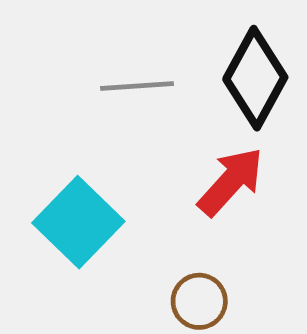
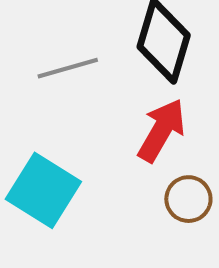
brown circle: (199, 301) -> (188, 199), moved

